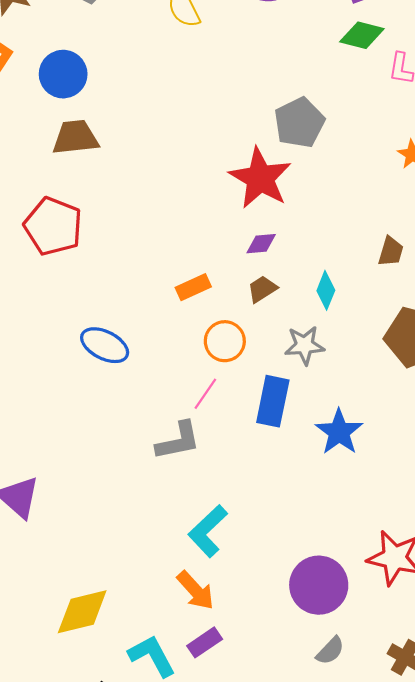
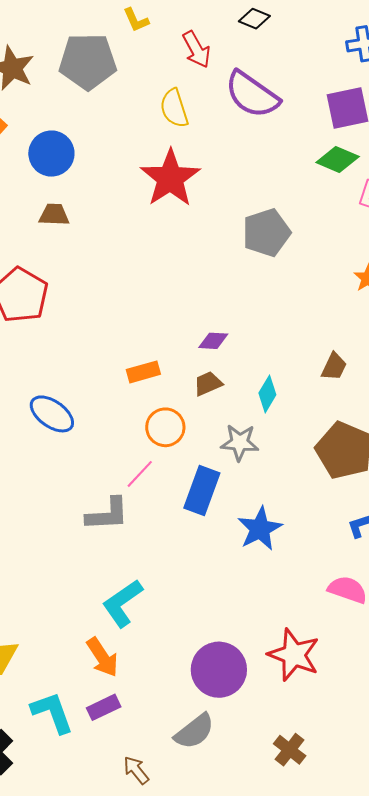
brown trapezoid: (75, 137) -> (54, 215), size x0.7
red star: (260, 178) -> (170, 178), moved
gray semicircle: (330, 651) -> (194, 731), moved, size x1.4

